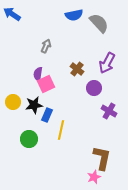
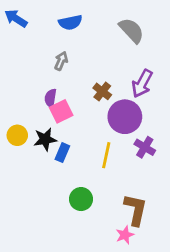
blue semicircle: (74, 15) -> (70, 22), moved
purple circle: (94, 88) -> (125, 117), size x1.6
yellow line: (61, 130) -> (106, 155), moved
green circle: (29, 139) -> (81, 199), moved

